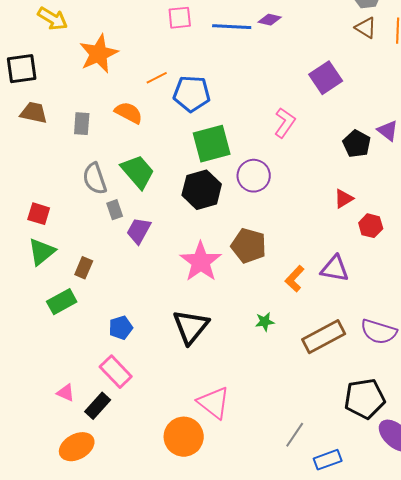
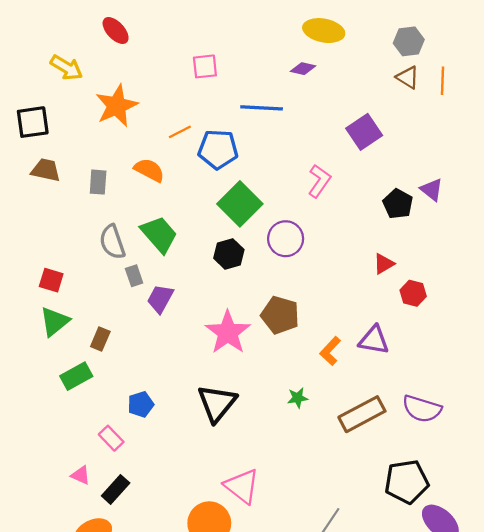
blue line: (232, 27) -> (262, 108), moved
green square: (212, 144) -> (240, 204), turned -30
black hexagon: (202, 190) -> (229, 254), size x0.7
pink rectangle: (116, 372) -> (111, 438), moved, size x0.7

